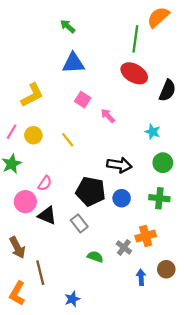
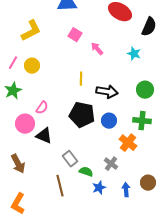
cyan star: (153, 132) -> (134, 54), moved
yellow line: (68, 140) -> (81, 79), moved, turned 40
gray rectangle: (79, 223) -> (70, 159), moved
orange cross: (146, 236) -> (128, 143), moved, turned -36
brown line: (40, 273) -> (60, 186), moved
blue star: (72, 299) -> (99, 188), moved

